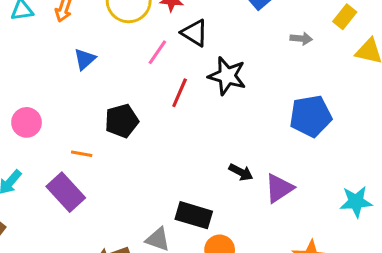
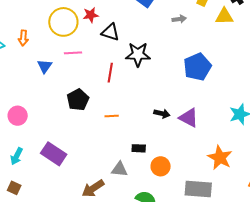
pink line: (157, 52) -> (73, 53), moved, turned 66
orange line: (82, 154) -> (112, 116), moved
purple triangle: (279, 188) -> (189, 118), turned -45
black rectangle: (194, 215) -> (139, 148), size x0.6

